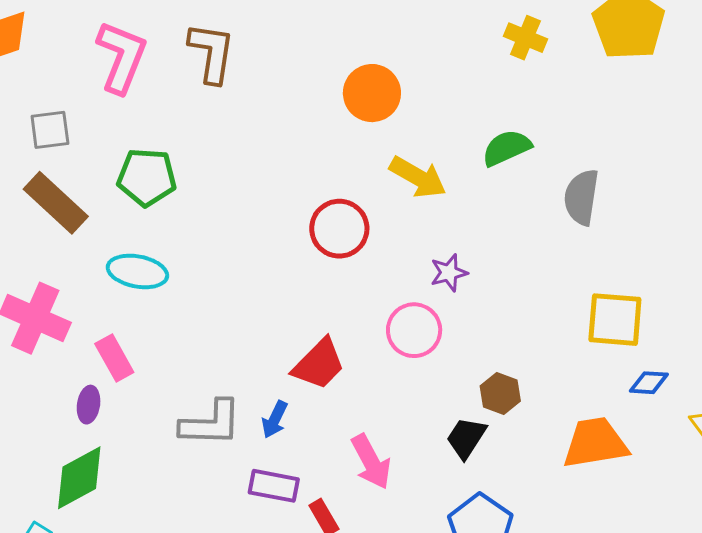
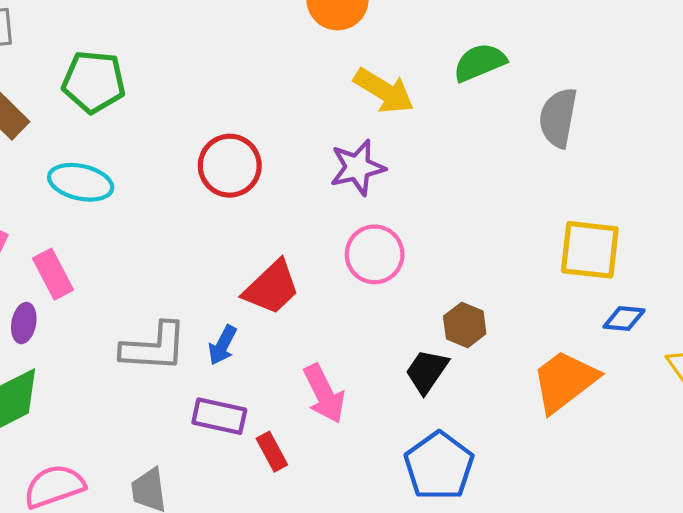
red circle: (339, 229) -> (230, 166), moved
purple star: (449, 273) -> (357, 167), moved, size x1.4
orange trapezoid: (595, 443) -> (565, 381), turned -30

